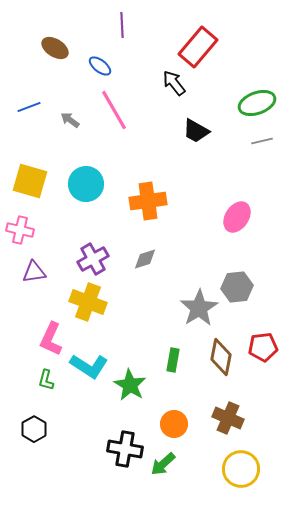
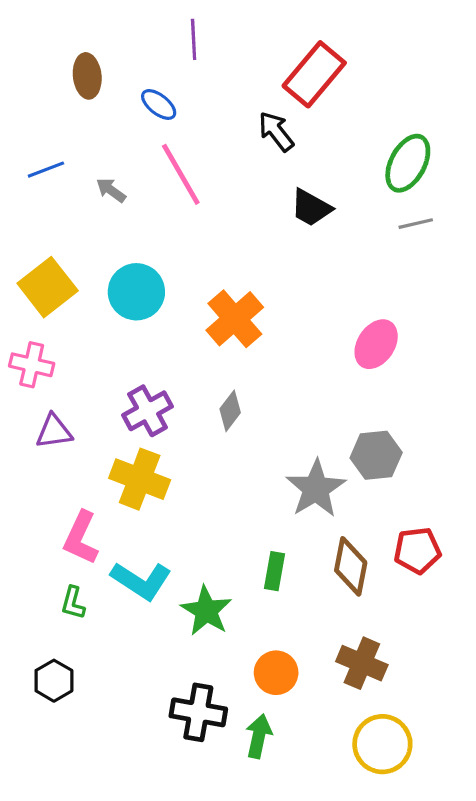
brown ellipse: (55, 48) -> (87, 76), turned 52
green ellipse: (257, 103) -> (408, 163), turned -42
yellow square: (30, 181) -> (48, 287), turned 36
orange cross: (148, 201) -> (235, 319), turned -33
gray diamond: (145, 259) -> (230, 411), turned -35
green arrow: (163, 464) -> (259, 736), turned 144

